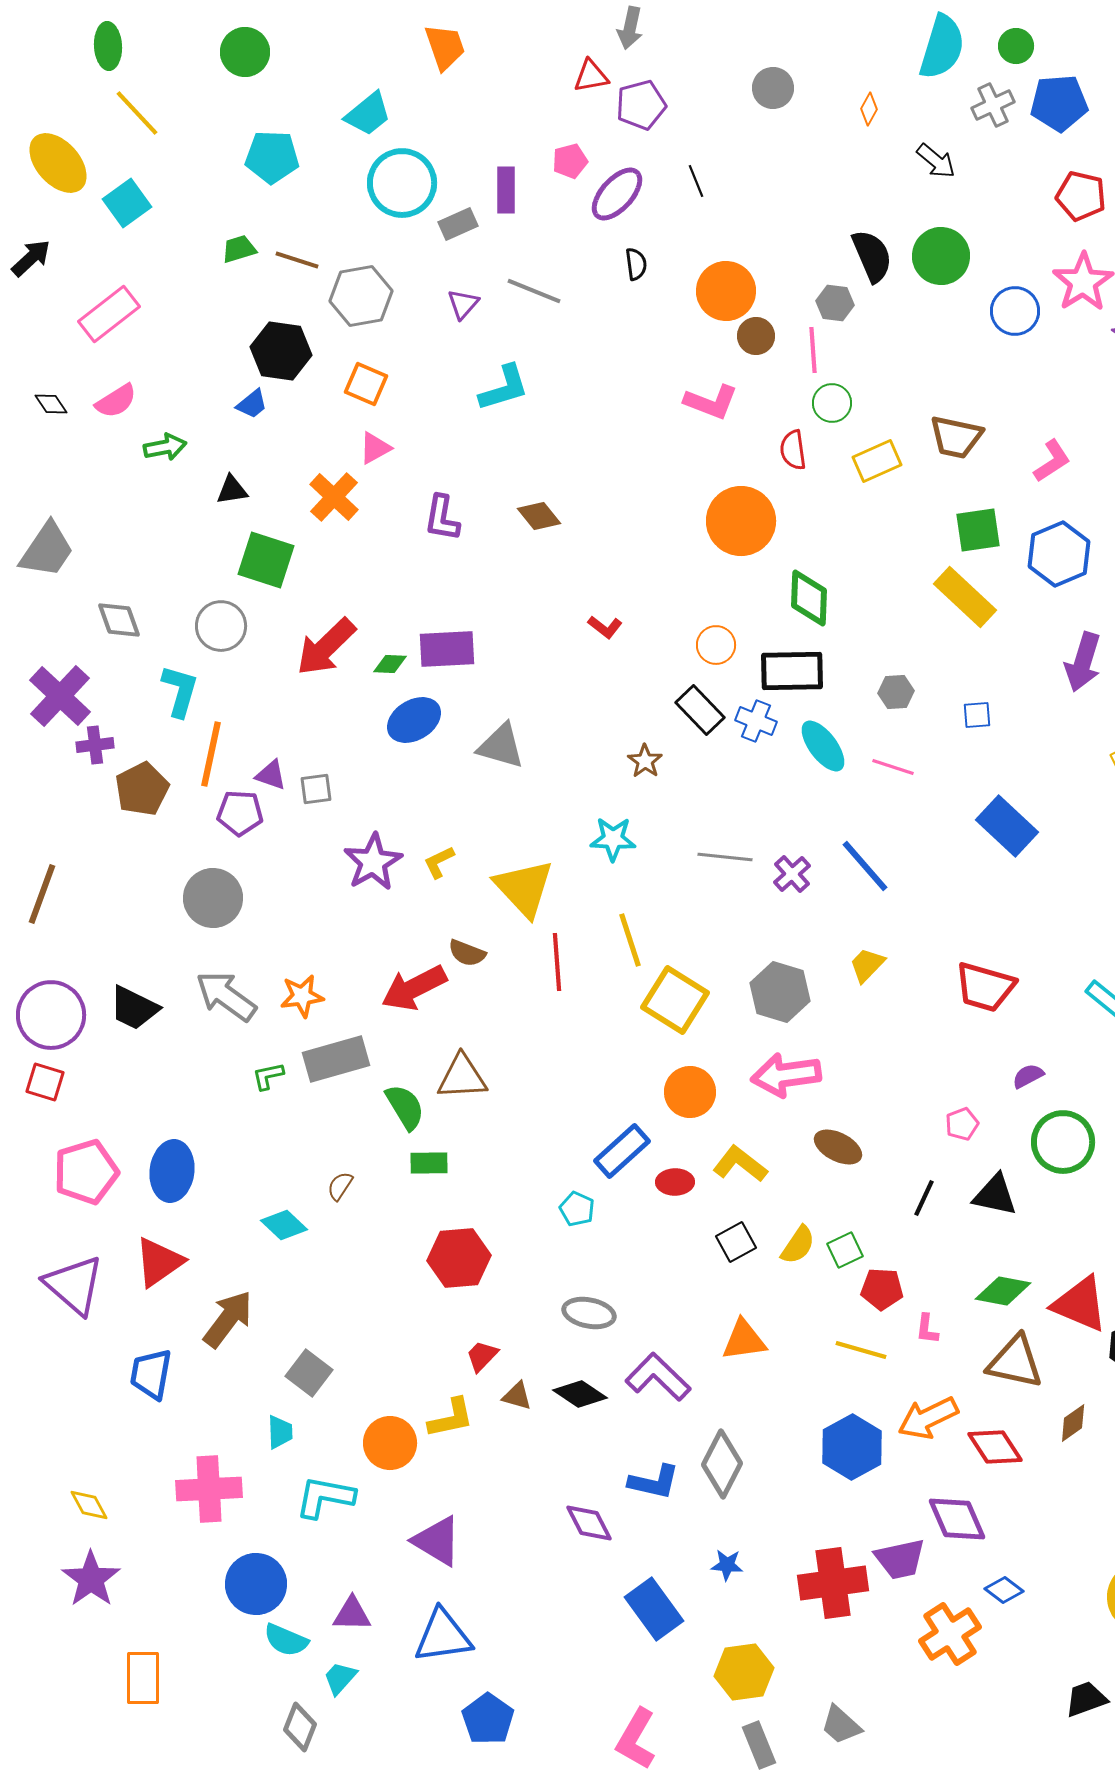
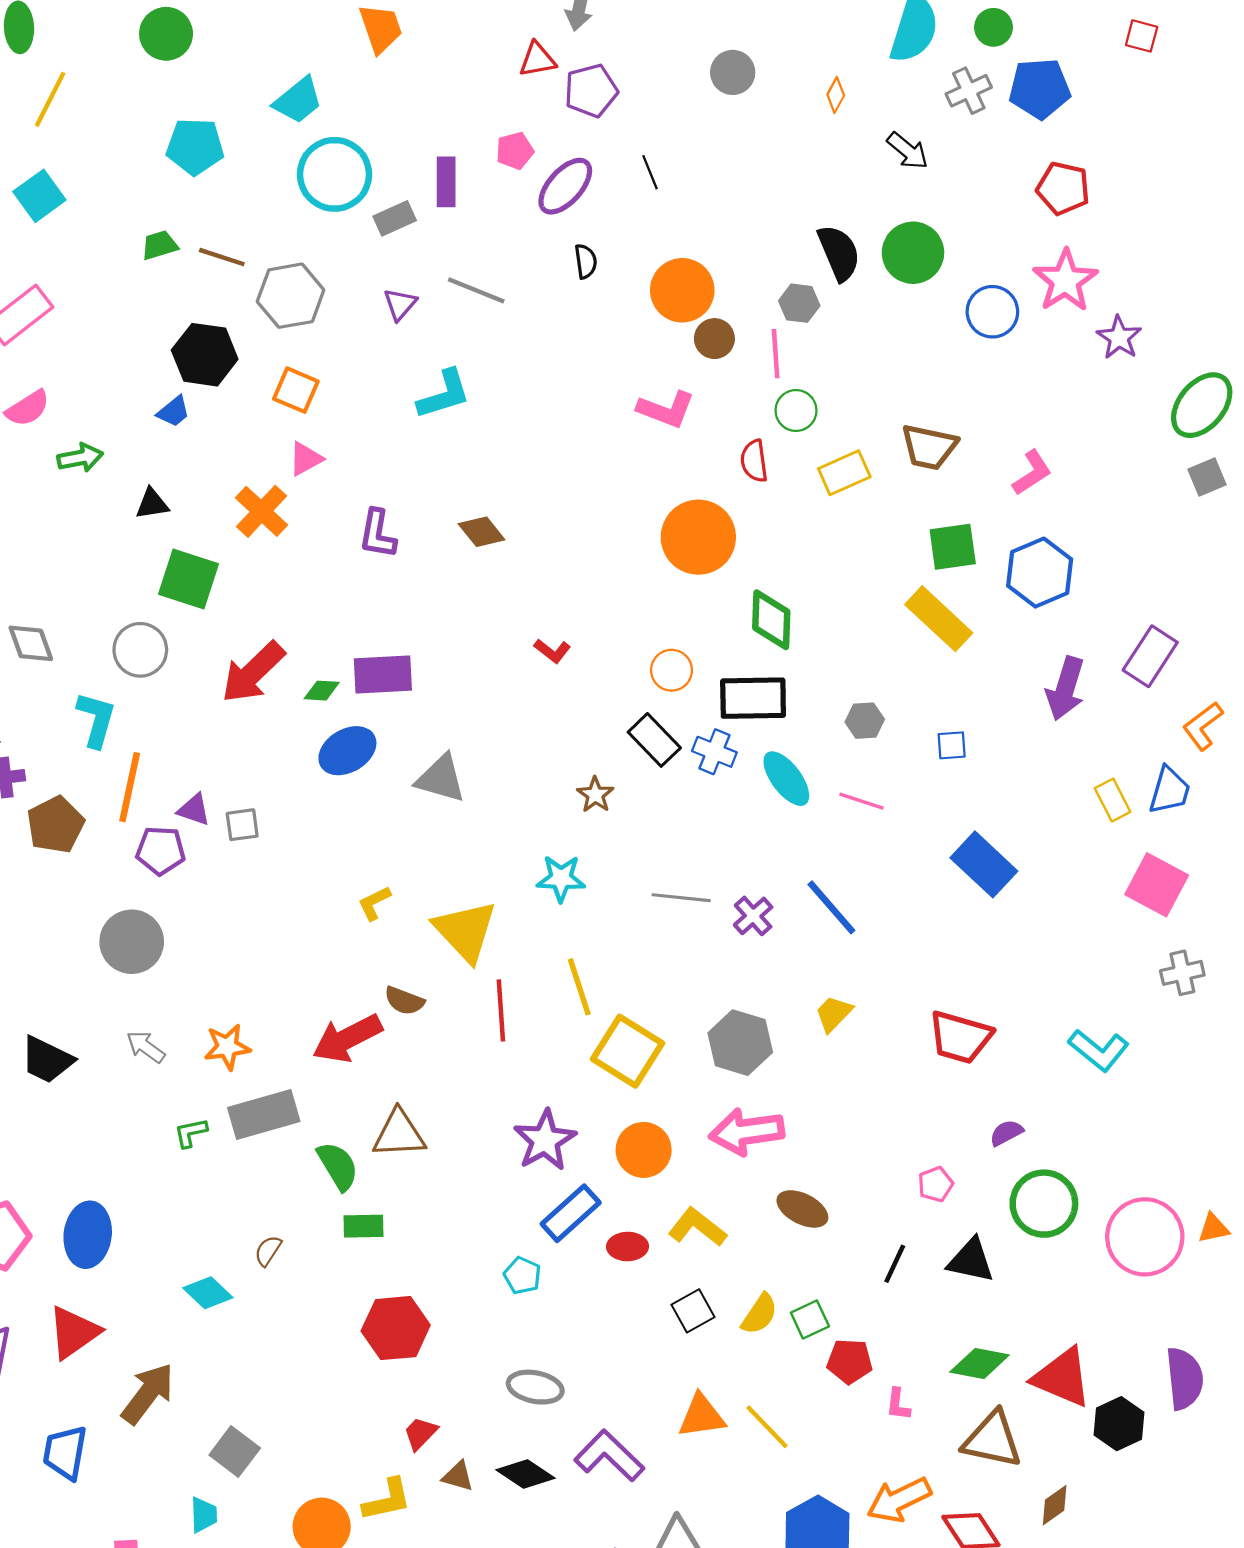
yellow line: (137, 113) -> (50, 99), turned 70
purple star: (373, 862) -> (545, 1140), moved
gray arrow: (226, 996) -> (146, 1047), size x0.6
yellow line: (861, 1350) -> (767, 1427), moved, turned 30

